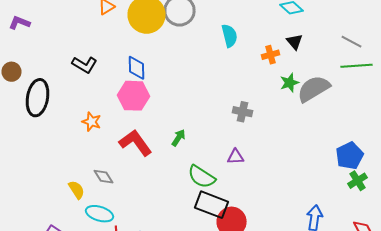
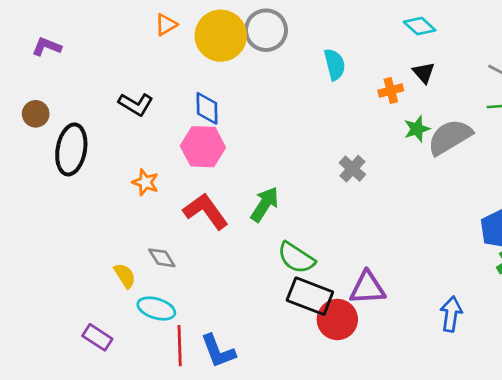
gray cross: (242, 112) -> (352, 169), turned 30
green arrow: (178, 138) -> (265, 204), size x1.5
purple triangle: (236, 157) -> (367, 288), moved, size x1.6

